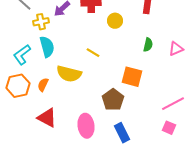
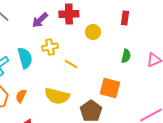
yellow cross: (41, 22) -> (50, 47), moved
yellow semicircle: (69, 74) -> (57, 96), moved

